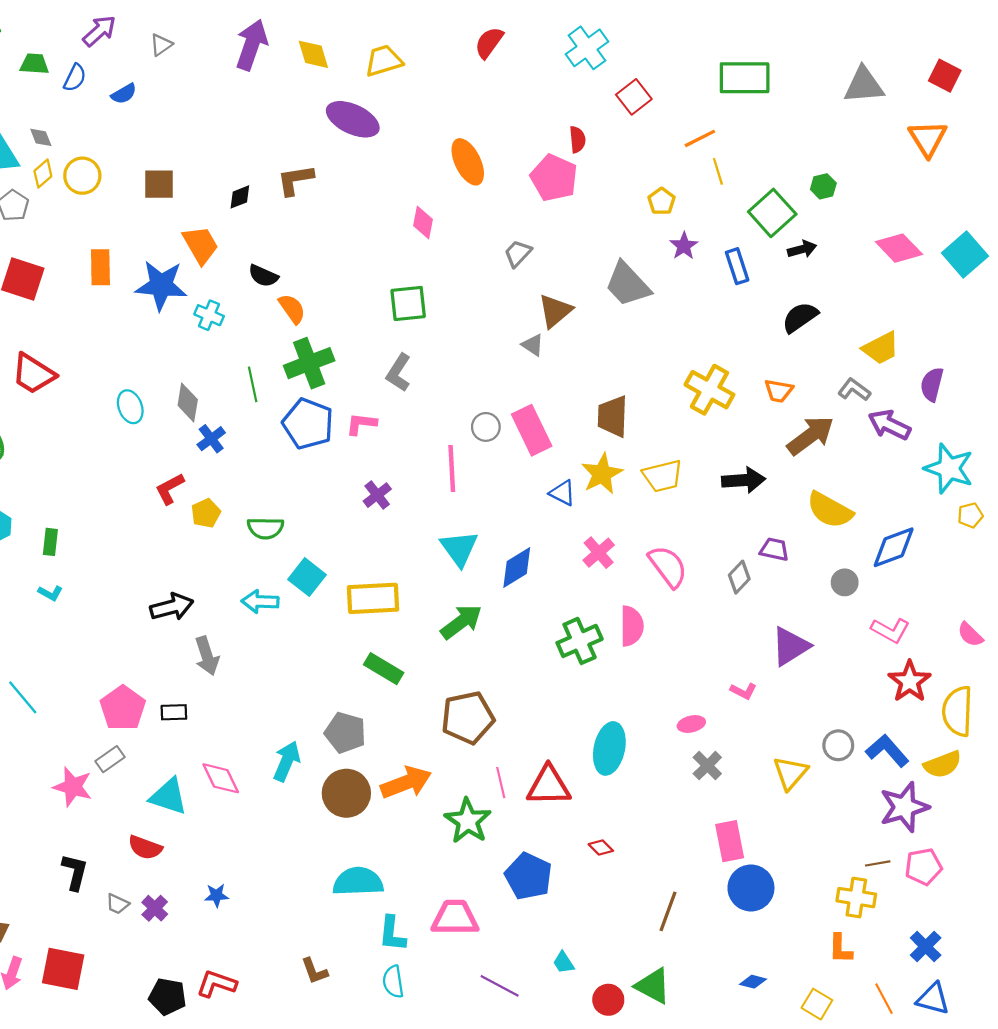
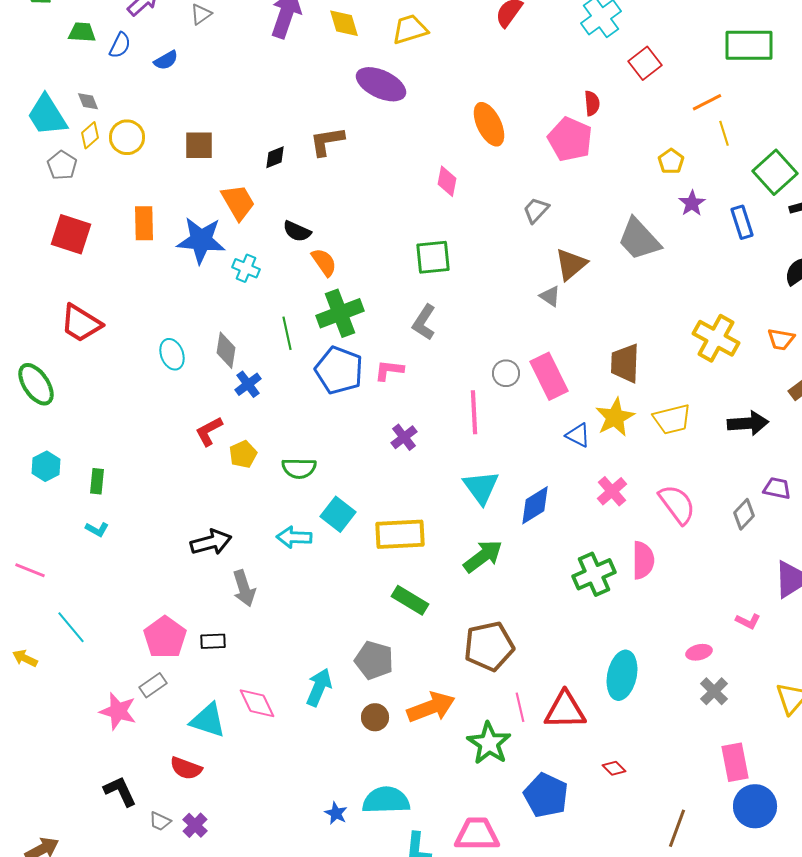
brown circle: (346, 793) -> (375, 717), size x0.6
black L-shape: (75, 872) -> (120, 791), turned -39
blue star: (216, 895) -> (336, 813), moved, turned 30

